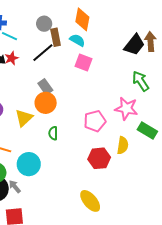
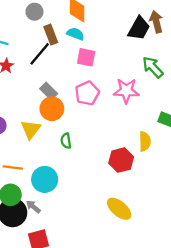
gray circle: (44, 24) -> (34, 12), moved
pink star: (126, 108) -> (126, 91), moved
pink pentagon: (95, 121) -> (87, 93), moved

